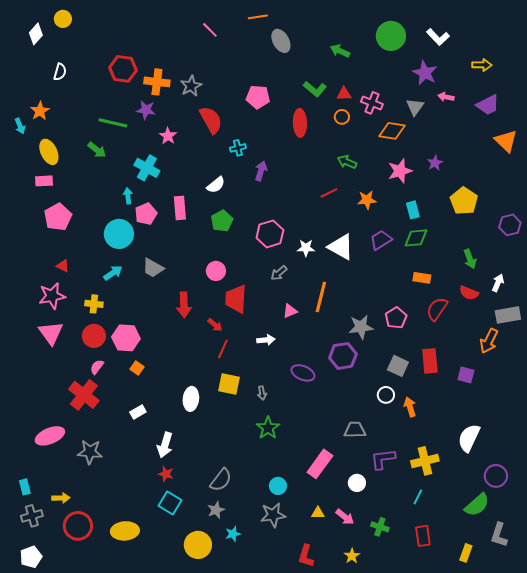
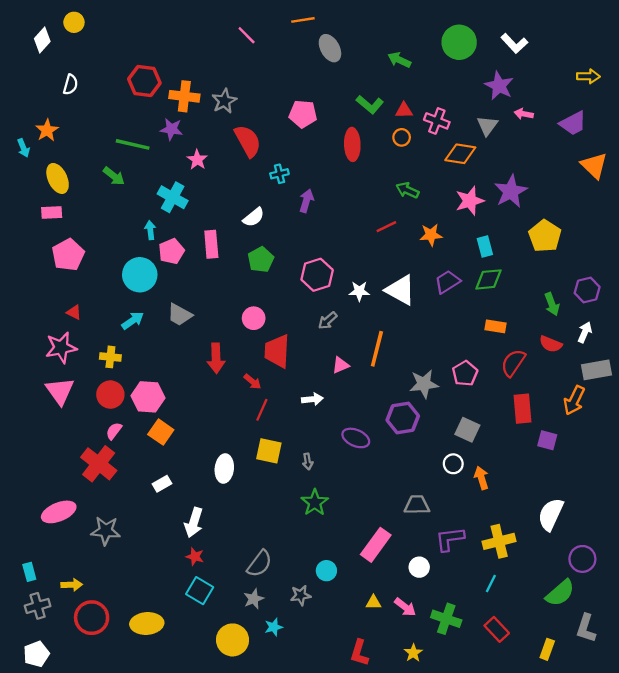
yellow arrow: (482, 65) -> (588, 76), moved
purple star: (435, 163) -> (511, 191), size x1.8
purple hexagon: (510, 225) -> (587, 290), moved
red rectangle: (430, 361) -> (523, 409), moved
orange square: (137, 368) -> (161, 432), size x1.5
gray star: (273, 515) -> (301, 595), moved, size x0.7
green cross: (380, 527) -> (446, 619), size x1.4
red rectangle: (423, 536) -> (497, 629), turned -35

